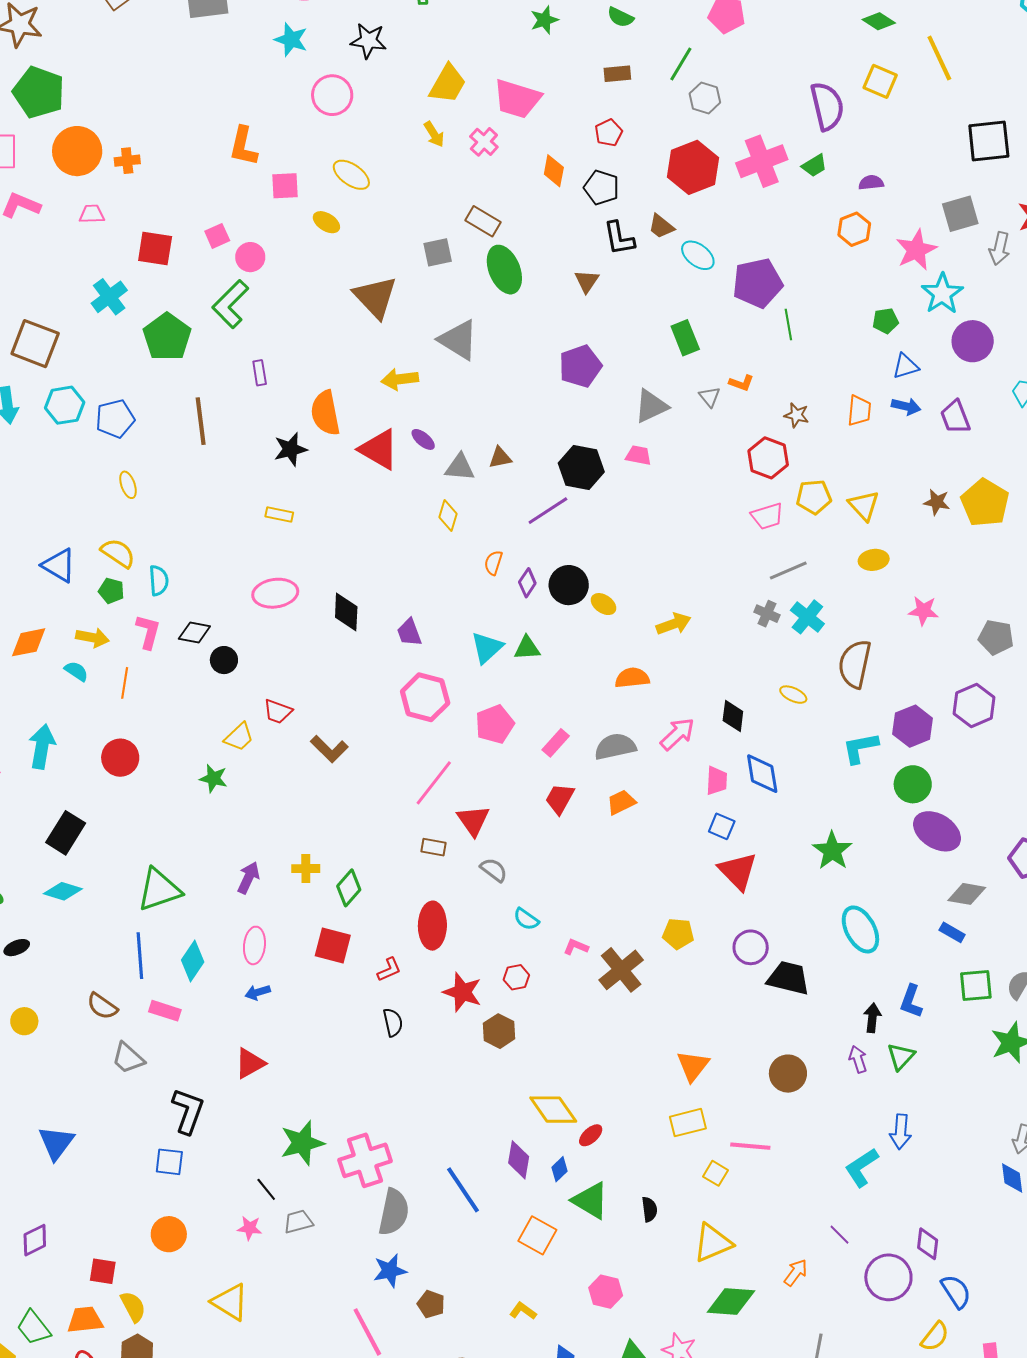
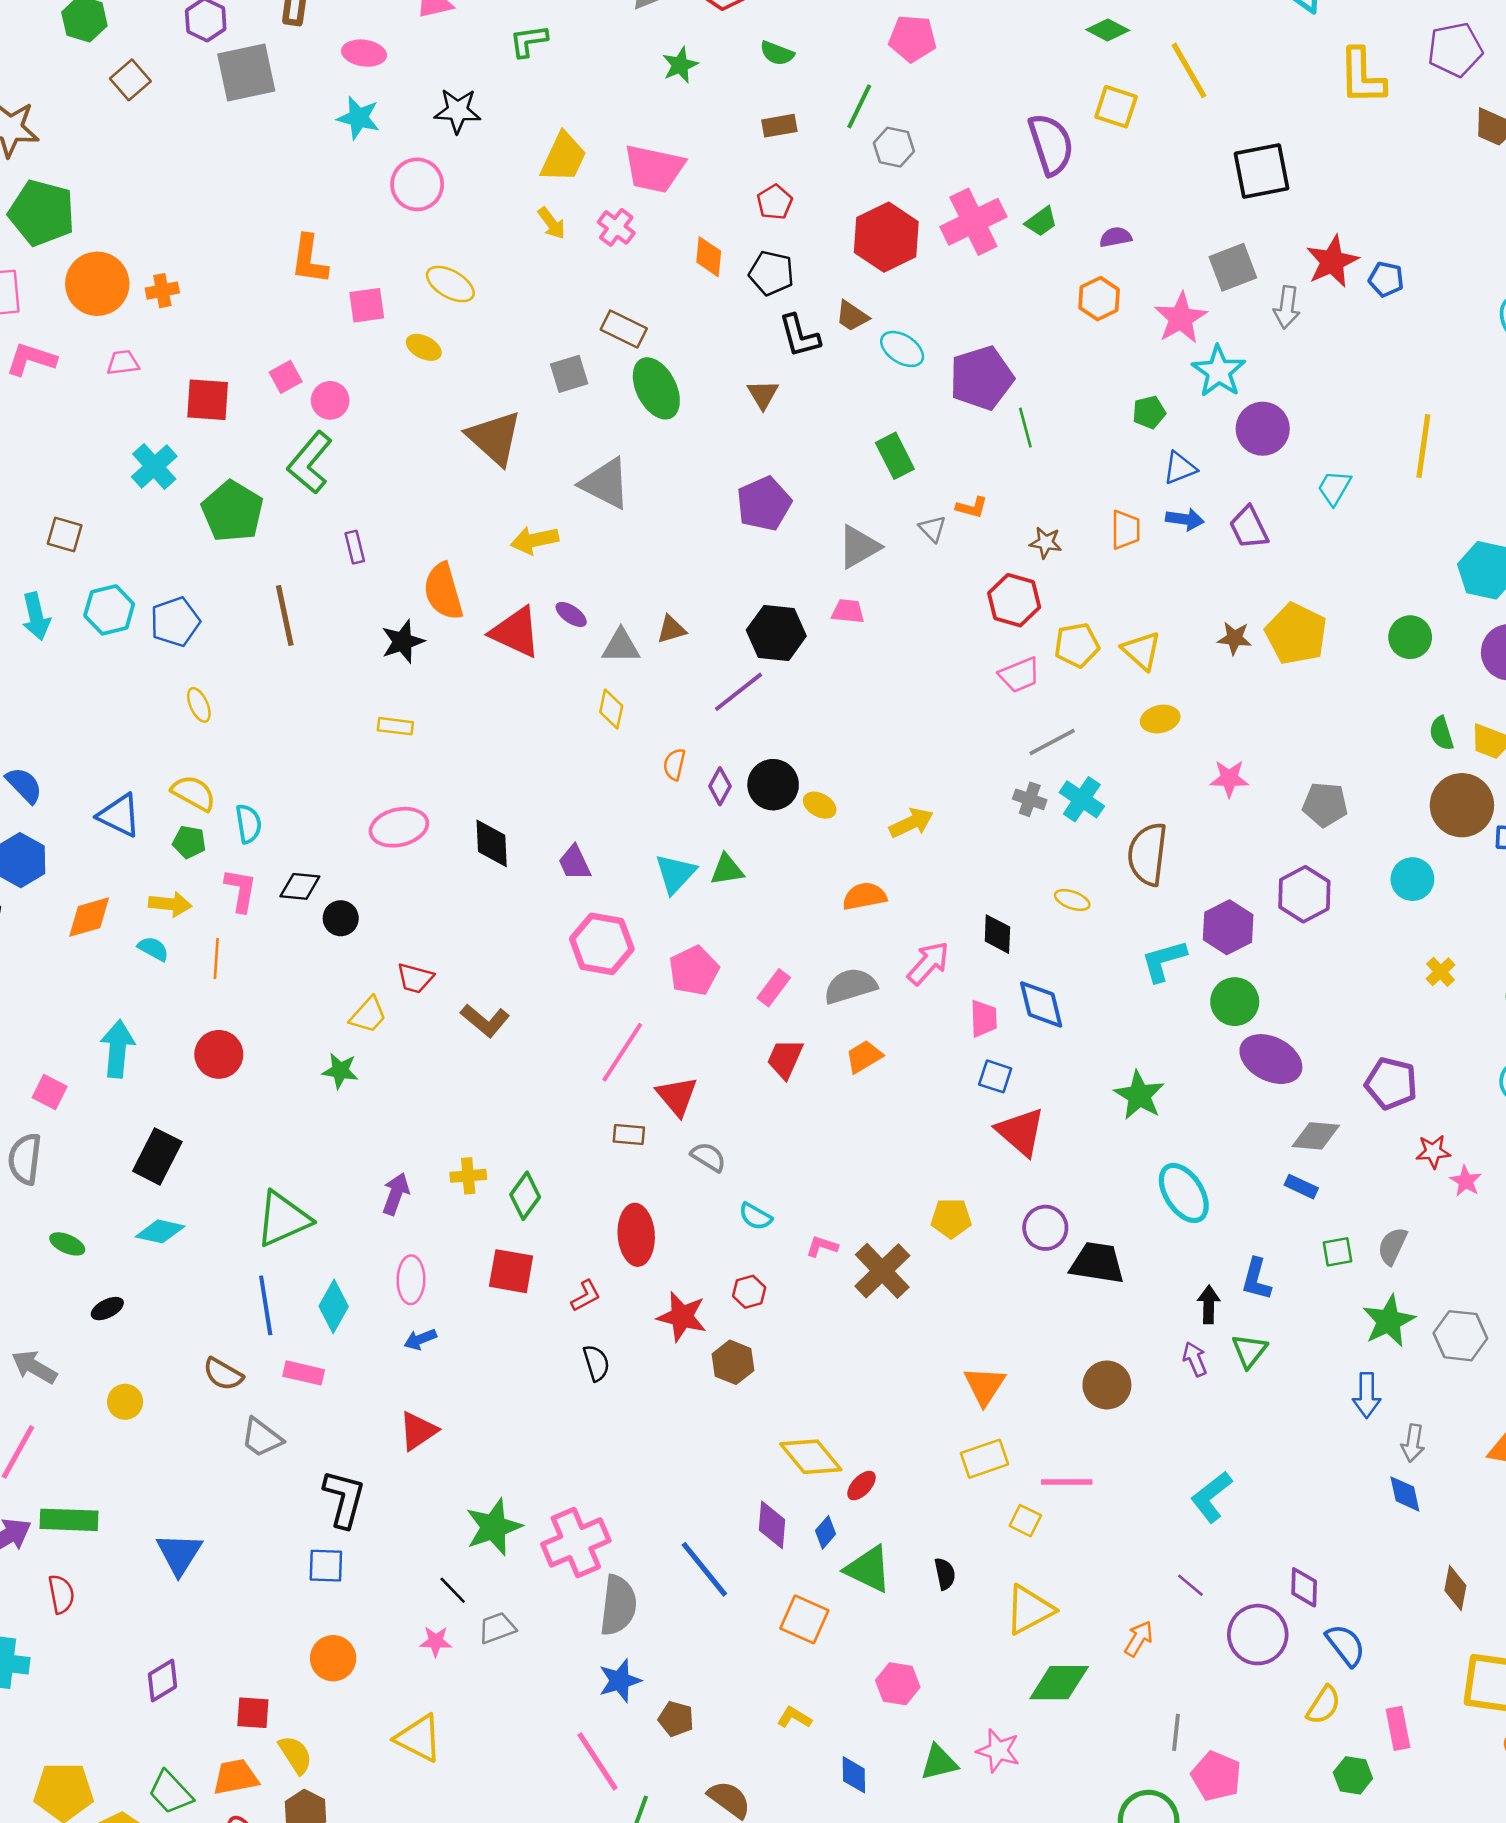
brown square: (35, 344) -> (65, 534), size x0.6
green square: (976, 985) -> (1337, 1252), size x0.7
blue arrow: (901, 1132) -> (1367, 1395), moved

